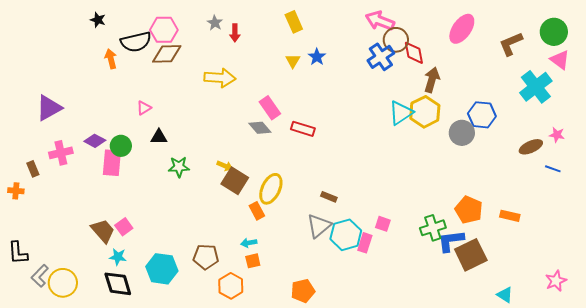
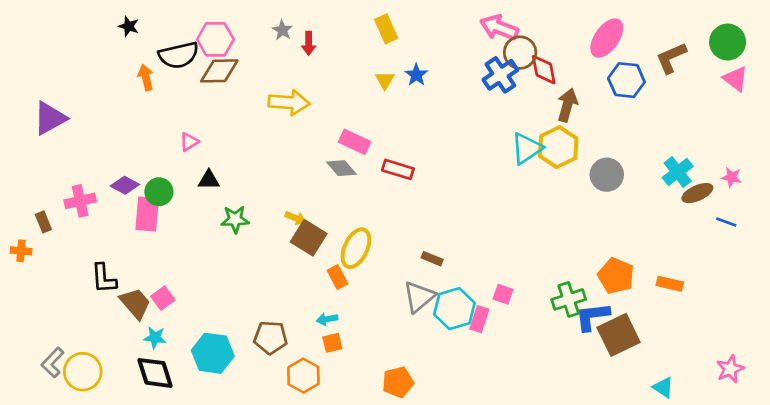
cyan cross: (536, 87) -> (678, 172), moved, size x0.7
purple triangle: (49, 108) -> (50, 118), moved
pink rectangle: (270, 108) -> (355, 142), turned -30
blue hexagon: (482, 115) -> (626, 80), moved
black L-shape: (18, 253) -> (104, 278), moved

